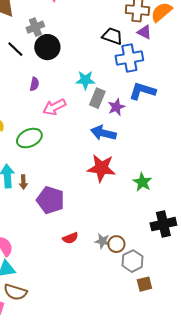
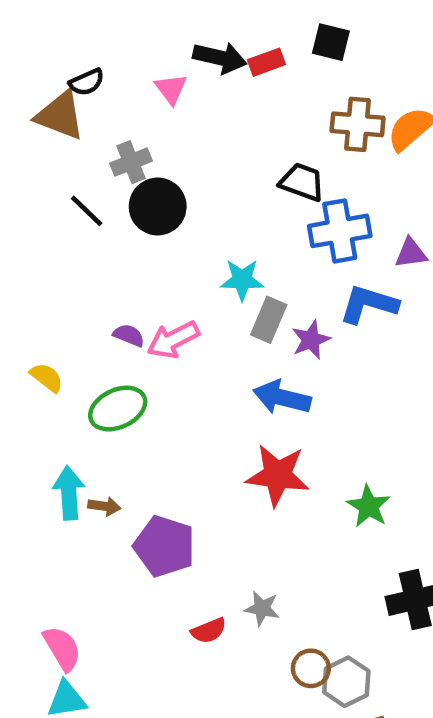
purple triangle: (144, 32) -> (411, 253), moved, turned -35
purple semicircle: (34, 84) -> (129, 335), moved, turned -80
brown arrow: (23, 182) -> (104, 506), turned -80
gray star: (102, 241) -> (262, 608), moved
brown circle: (116, 244) -> (311, 668), moved

